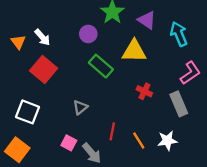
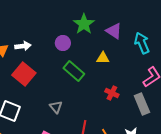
white arrow: (42, 37) -> (23, 46), turned -56
yellow triangle: (134, 51) -> (103, 58), size x0.6
gray triangle: (80, 107) -> (56, 107), turned -32

